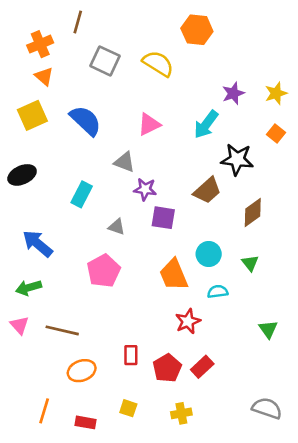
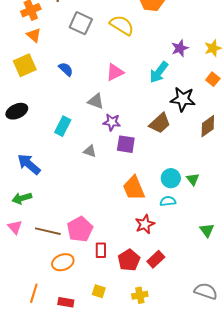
blue semicircle: (86, 121) -> (66, 69), size x0.6
brown diamond: (253, 213) -> (208, 126), moved
cyan circle: (209, 254) -> (171, 178), moved
pink pentagon: (104, 271) -> (80, 229), moved

